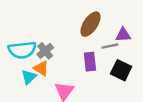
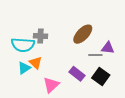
gray cross: (45, 51) -> (41, 36), moved, turned 32
purple rectangle: (90, 62) -> (77, 74), moved, turned -56

